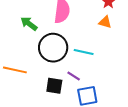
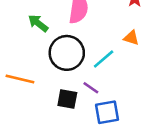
orange triangle: (105, 22) -> (131, 38), moved
cyan line: (84, 52) -> (104, 59), turned -54

